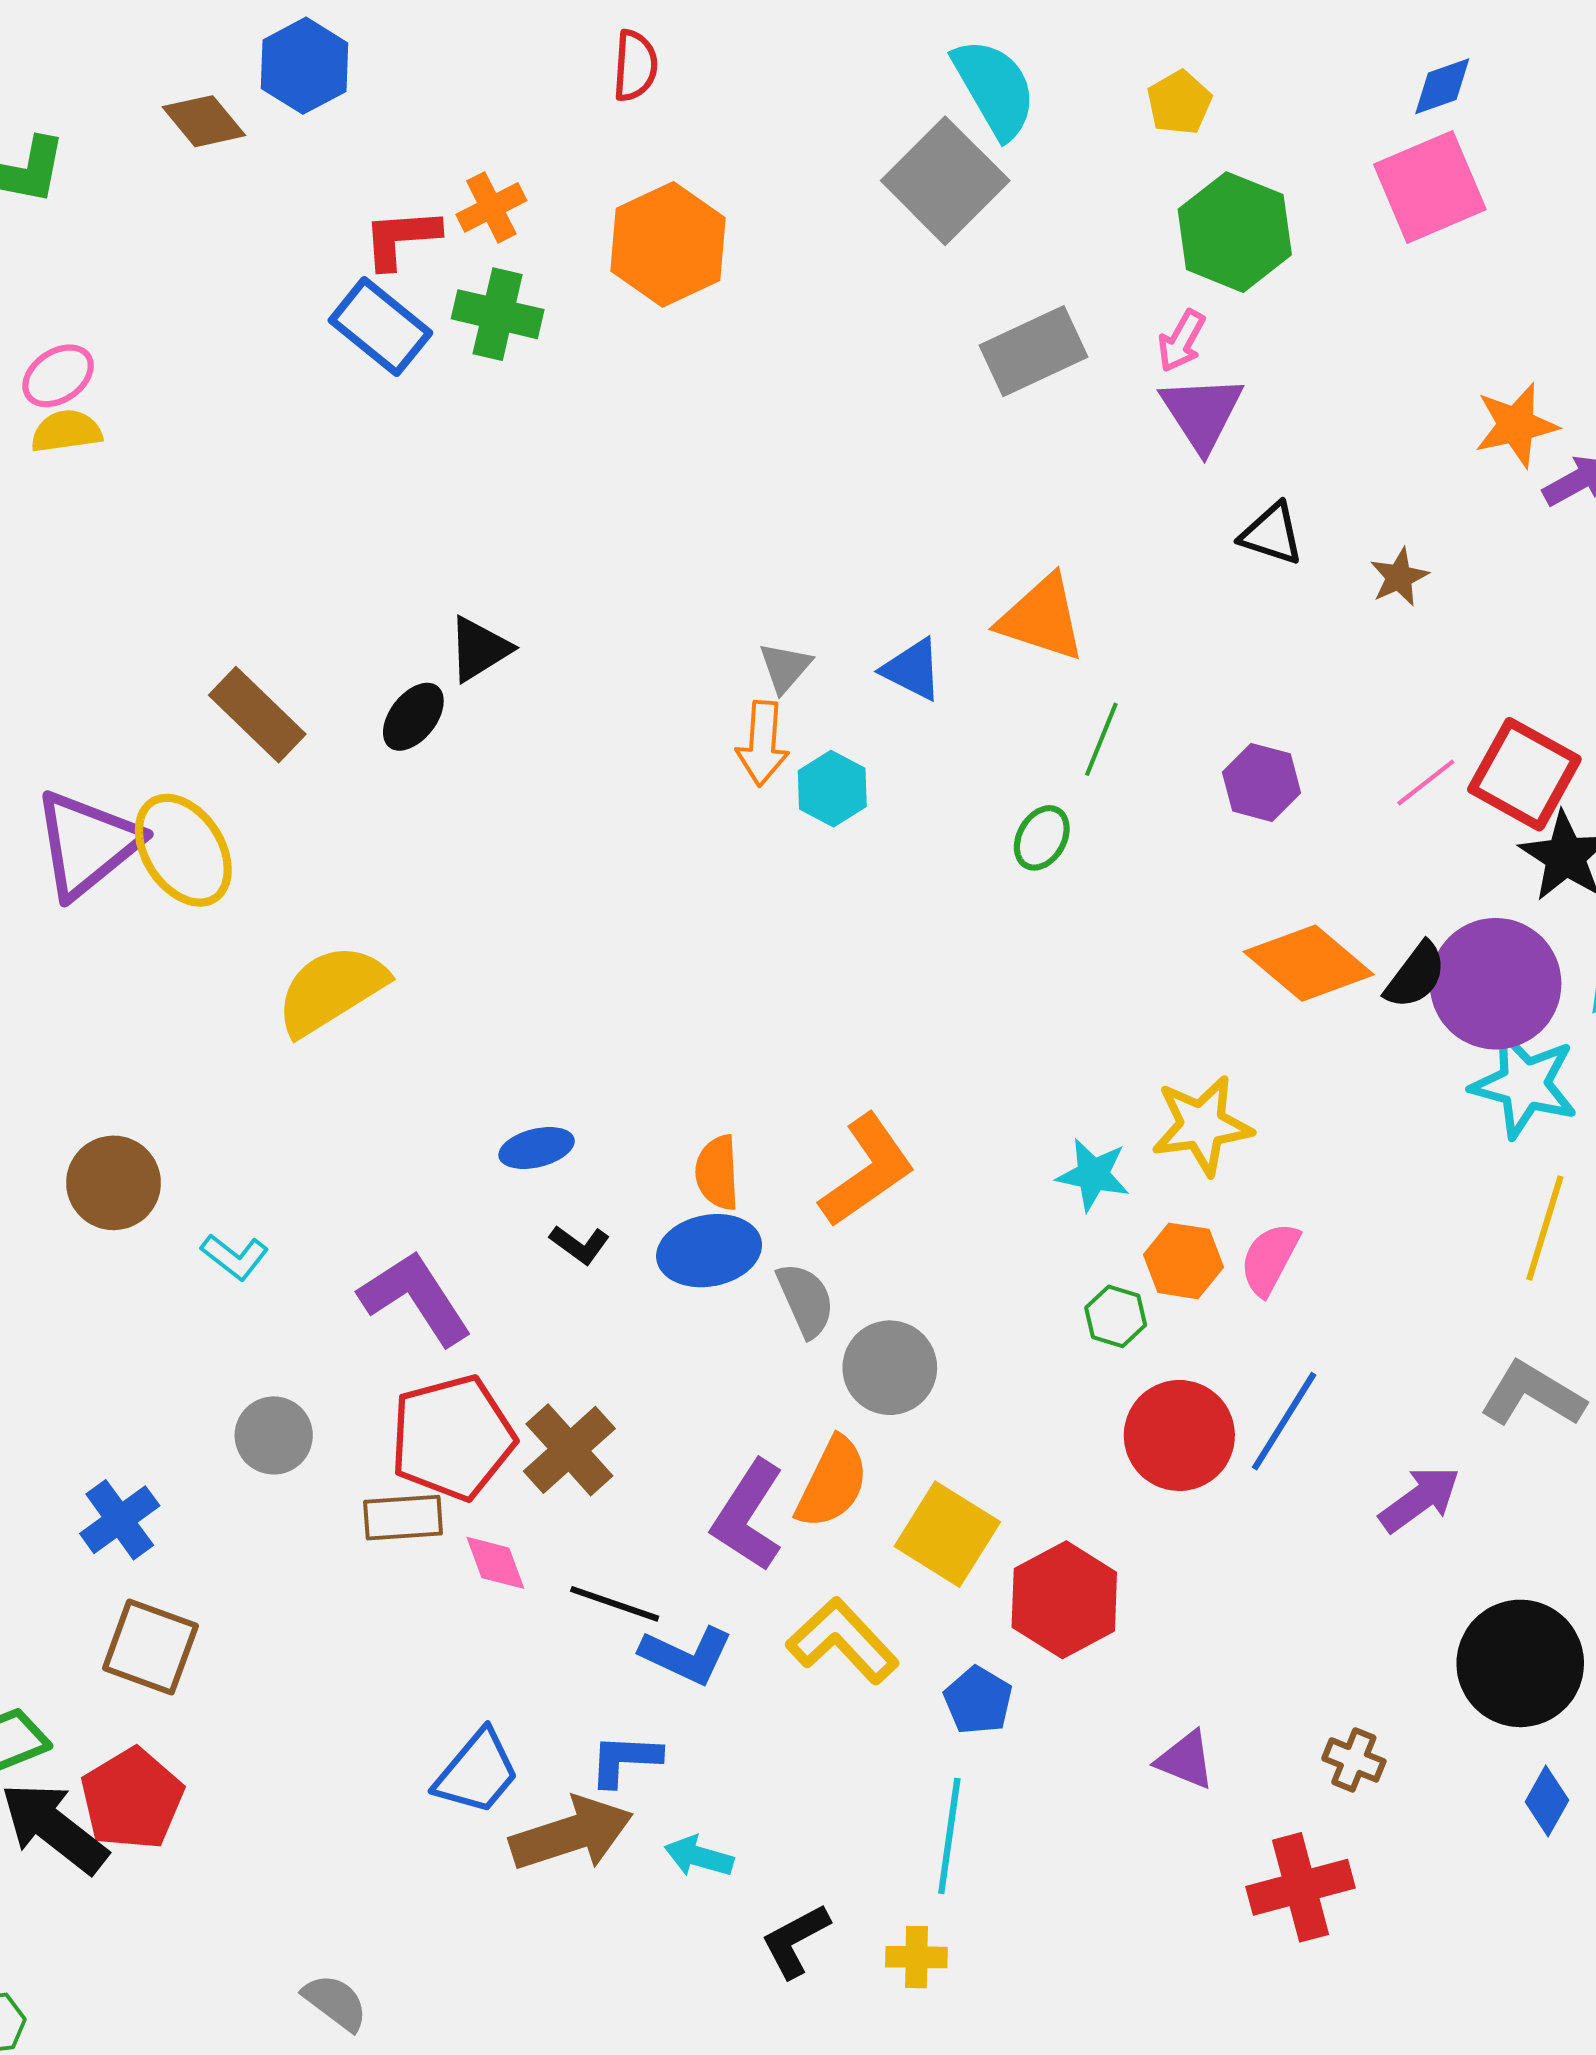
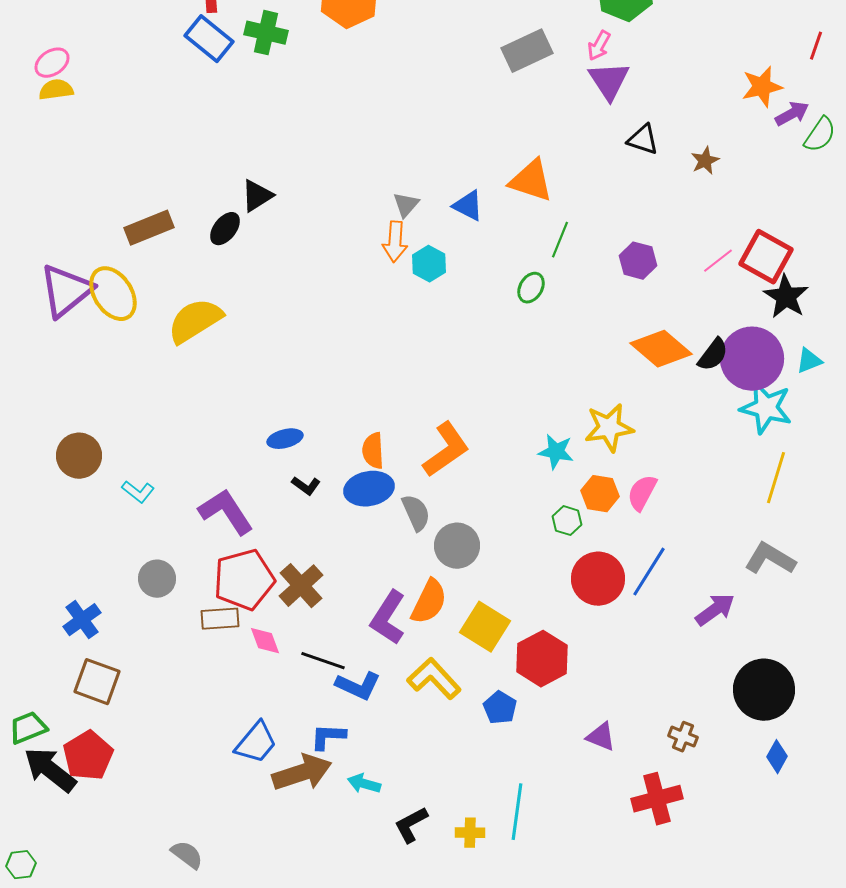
brown rectangle: (257, 715) -> (149, 228), turned -66
yellow semicircle: (331, 990) -> (195, 321), moved
cyan line: (949, 1836) -> (517, 812), moved

